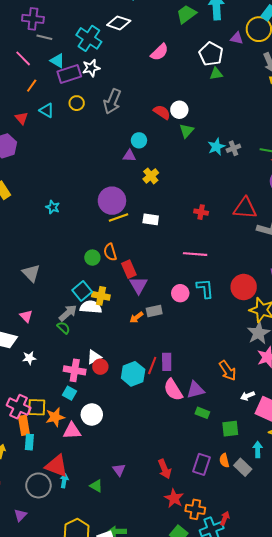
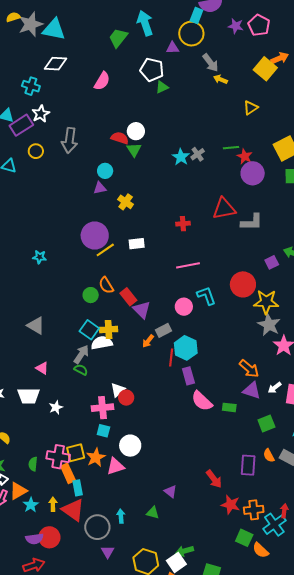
cyan cross: (89, 38) -> (31, 86), size x0.7
green triangle: (186, 131) -> (134, 150), moved
red line: (152, 365) -> (171, 357), moved
cyan hexagon: (133, 374) -> (186, 348), moved
purple triangle: (195, 390) -> (252, 390), moved, turned 48
green rectangle: (202, 413) -> (229, 407), moved
red triangle: (57, 466) -> (73, 510), moved, turned 30
purple triangle: (20, 515) -> (108, 552), moved

